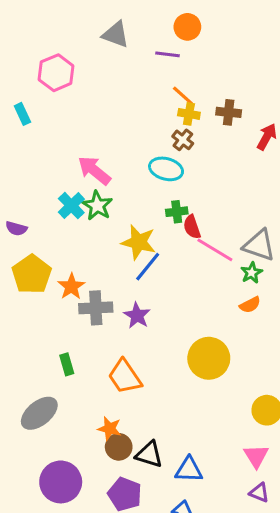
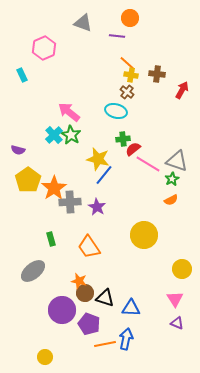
red semicircle: (192, 227) -> (133, 149), turned 70
orange star: (71, 286) -> (54, 188), size x1.4
purple circle: (61, 482) -> (62, 310), moved

